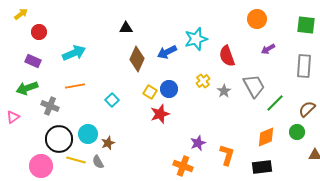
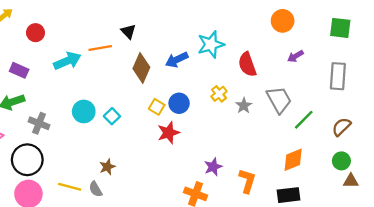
black triangle: (126, 28) -> (128, 31), turned 48
red circle: (39, 32) -> (35, 33), moved
orange line: (75, 86) -> (100, 48), moved
green circle: (297, 132) -> (341, 161), moved
cyan circle: (88, 134) -> (84, 111), moved
black circle: (59, 139) -> (27, 160), moved

